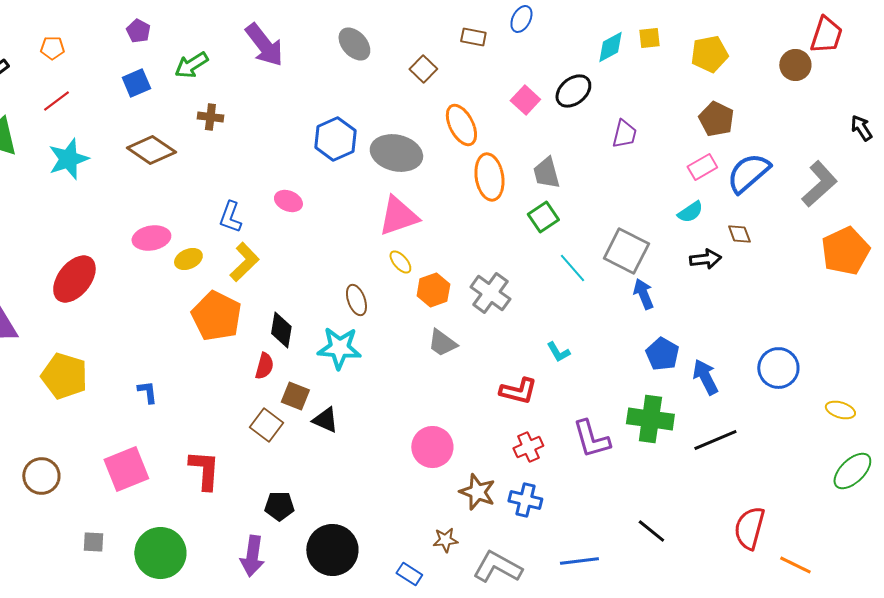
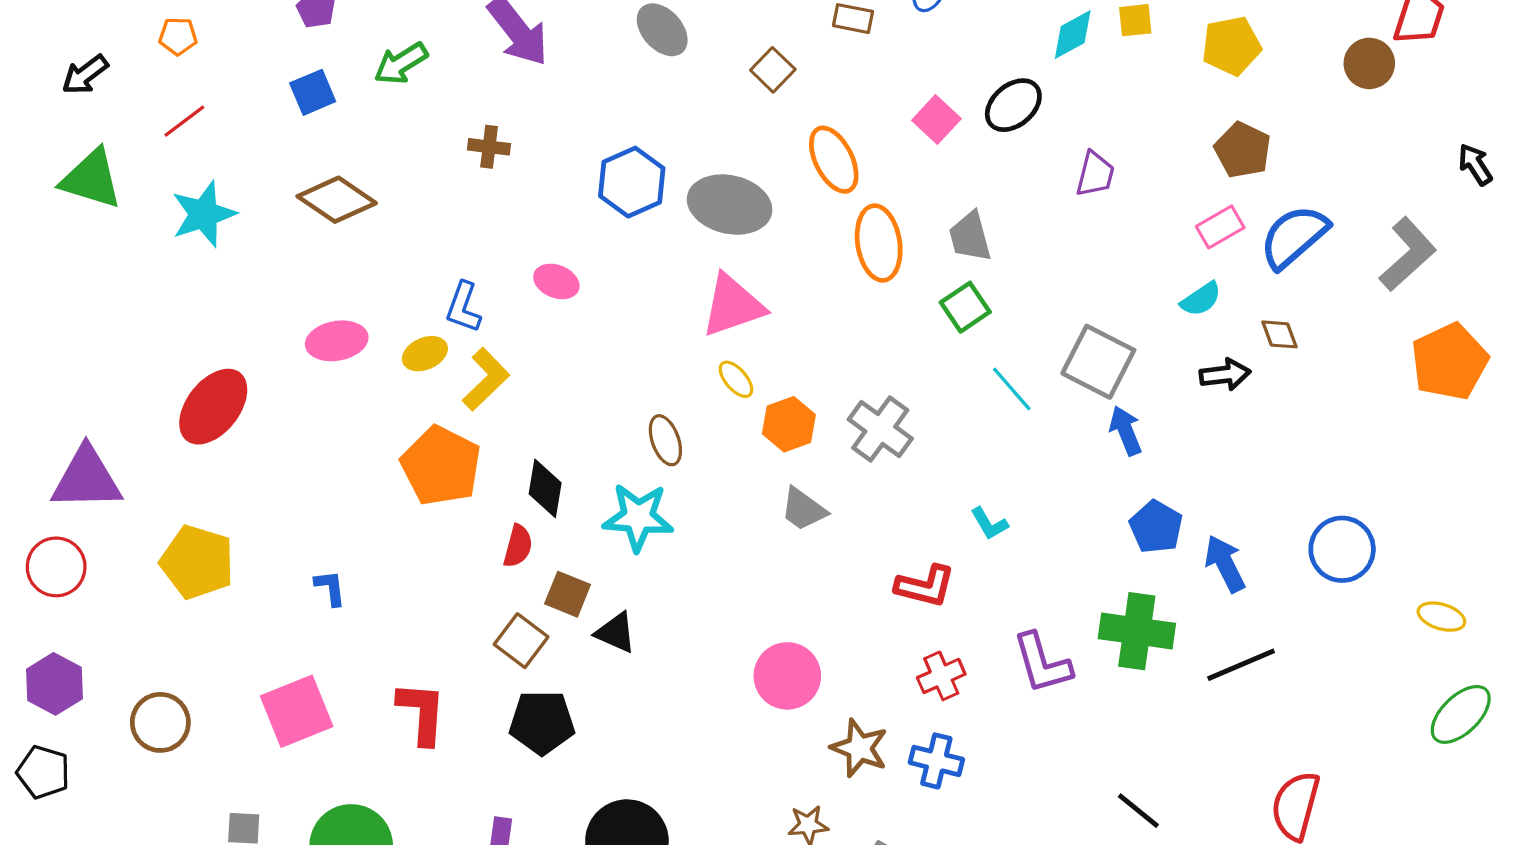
brown cross: (210, 117) -> (489, 147), moved
yellow ellipse: (188, 259) -> (425, 354), moved
black pentagon: (279, 506) -> (542, 722), moved, size x1.4

